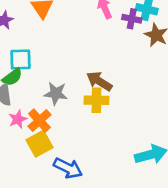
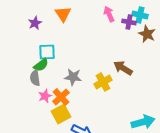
brown arrow: (99, 81) -> (123, 68), moved
yellow cross: (96, 100) -> (103, 82), turned -30

